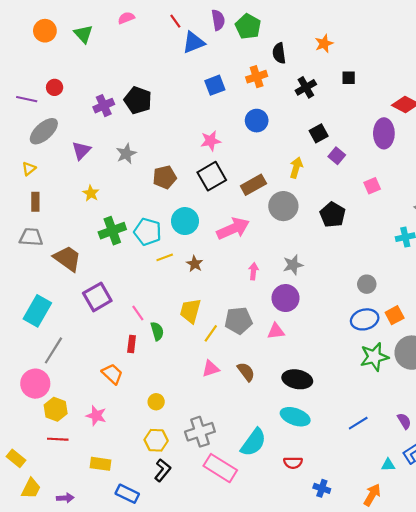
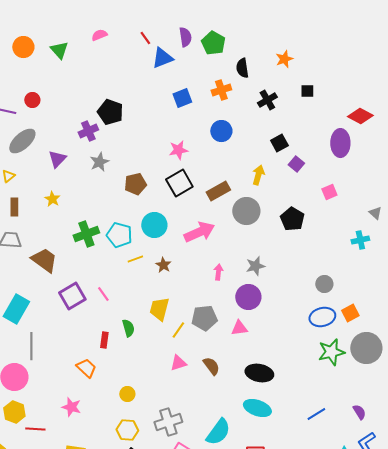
purple cross: (104, 106) -> (88, 131), moved
yellow star: (91, 193) -> (52, 199), moved
pink line: (138, 313) -> (103, 294), moved
gray line: (53, 350) -> (31, 346), turned -32
yellow hexagon: (56, 409) -> (14, 412), moved

